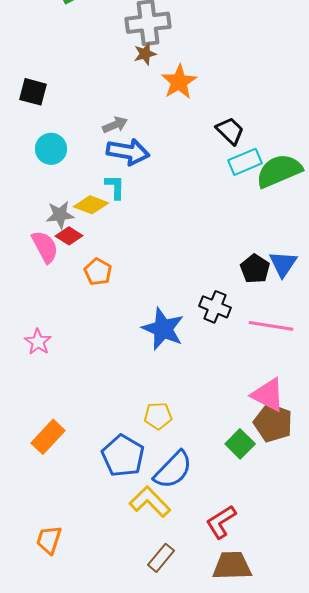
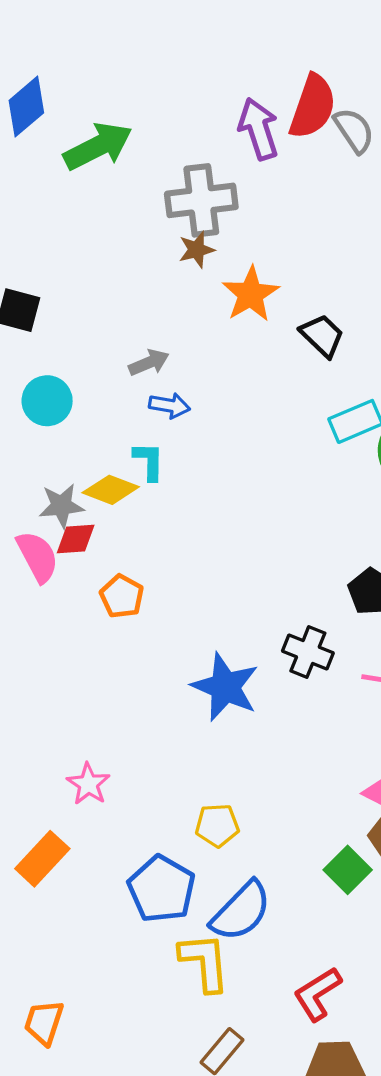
black trapezoid: (230, 131) -> (322, 336), moved
blue arrow: (128, 152) -> (170, 406), size x0.6
red diamond: (69, 236) -> (76, 539), turned -36
pink star: (38, 342) -> (88, 784), moved
yellow L-shape: (150, 502) -> (204, 962), turned 39

